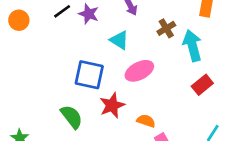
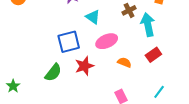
blue square: (89, 75) -> (69, 42), turned -30
green semicircle: (72, 117) -> (53, 73), turned 72
orange semicircle: (146, 121) -> (124, 62), moved

